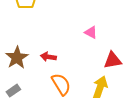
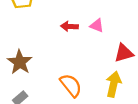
red arrow: (48, 57) -> (69, 26), moved

